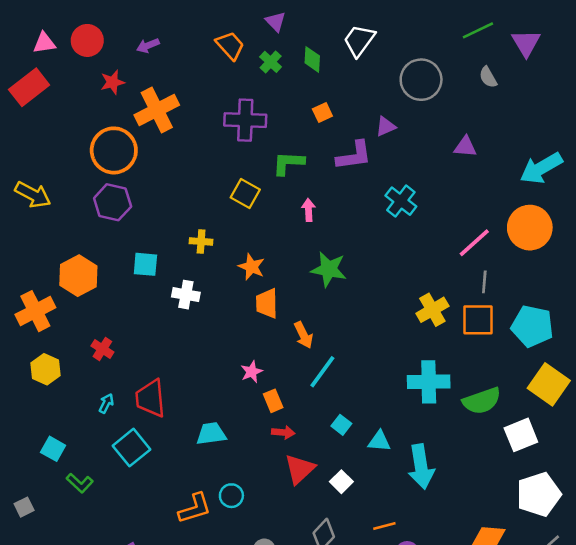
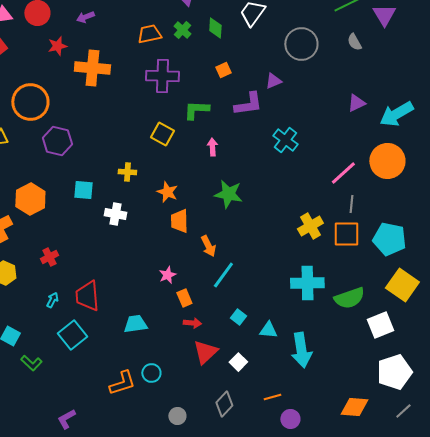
orange trapezoid: (230, 46) -> (149, 34), moved, turned -60
orange cross: (157, 110) -> (92, 68), turned 32
purple triangle: (465, 147) -> (356, 103), moved, turned -30
orange circle: (114, 150) -> (30, 102), moved
red cross: (102, 349) -> (49, 257), turned 30

